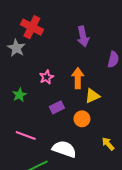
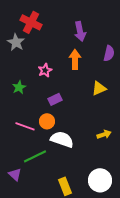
orange arrow: (78, 78) -> (75, 59), moved
yellow triangle: (92, 96) -> (99, 88), moved
orange circle: (82, 119) -> (47, 121), moved
yellow arrow: (108, 144) -> (104, 134), turned 112

